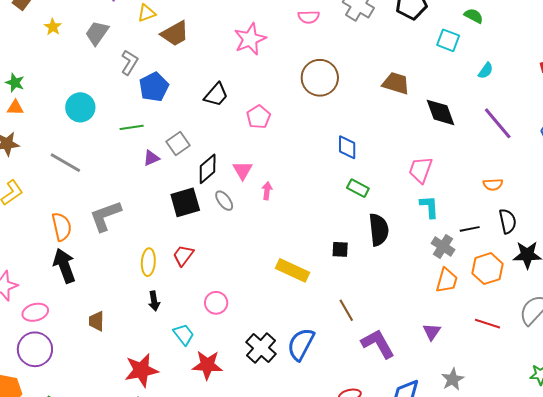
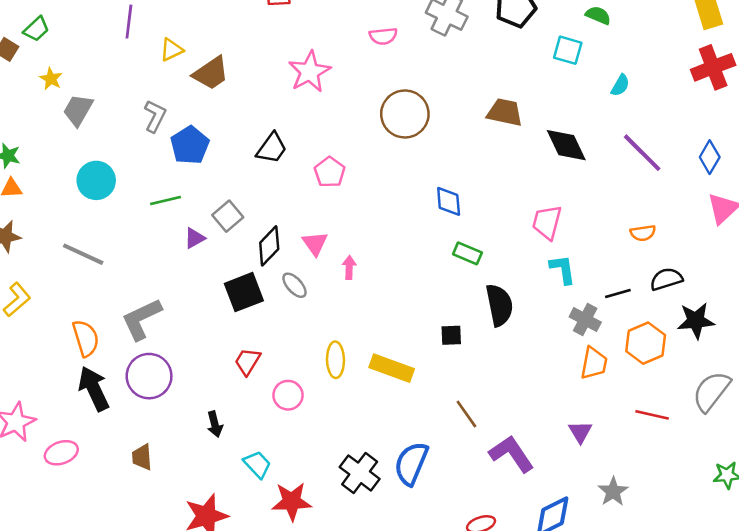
gray trapezoid: (97, 33) -> (78, 110), moved
black semicircle: (508, 221) -> (666, 279), turned -90
yellow ellipse: (148, 262) -> (335, 360), moved
pink circle: (216, 303) -> (288, 395), moved
purple circle: (35, 349) -> (149, 376), moved

